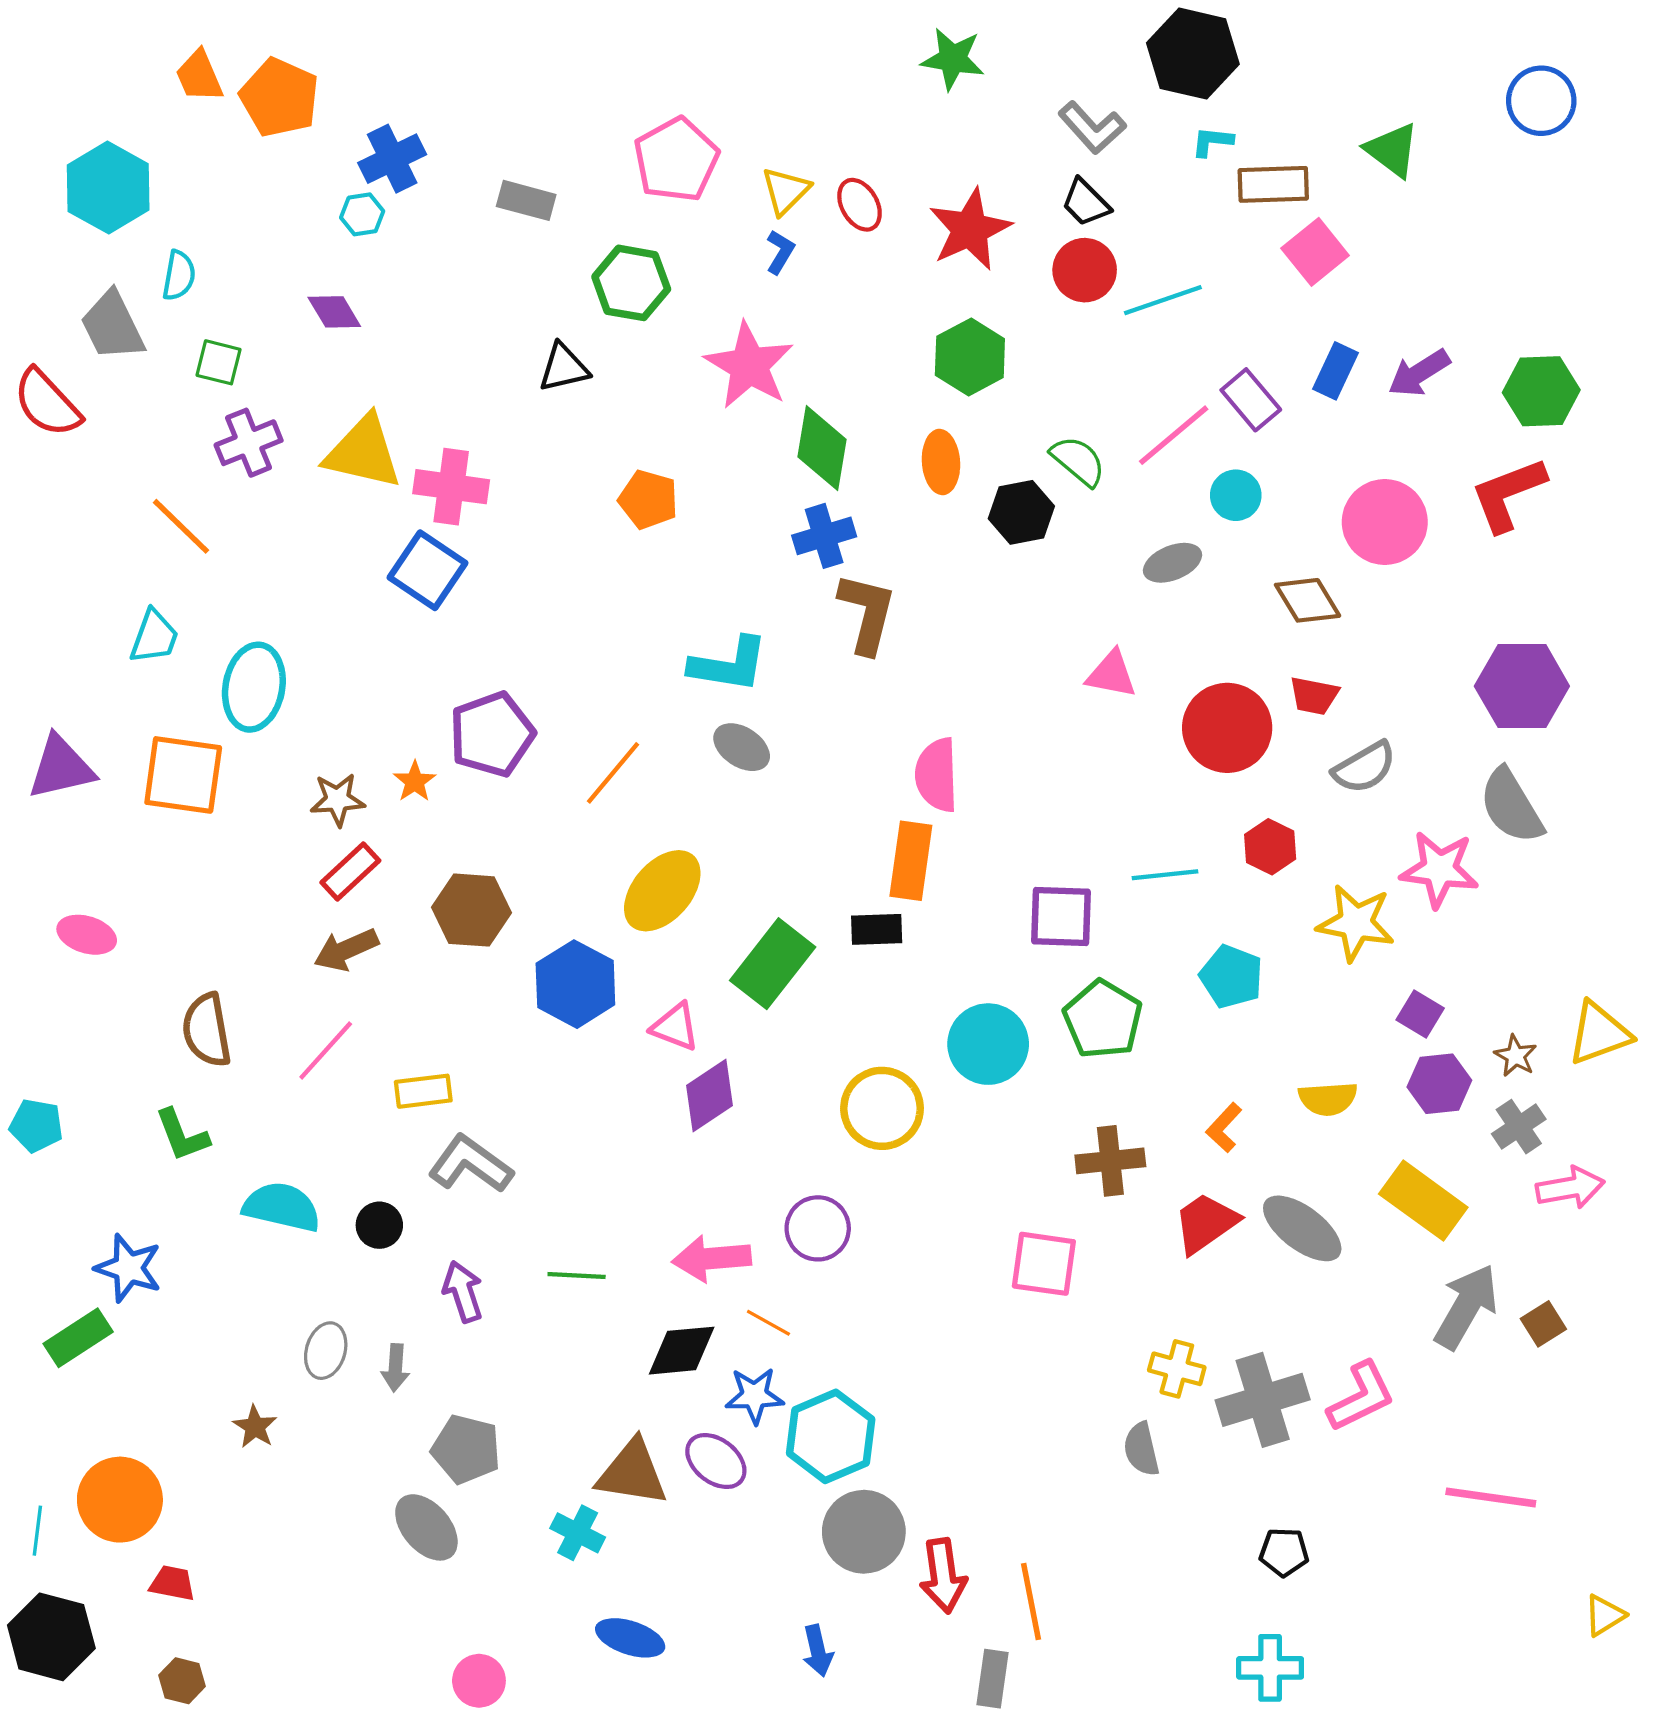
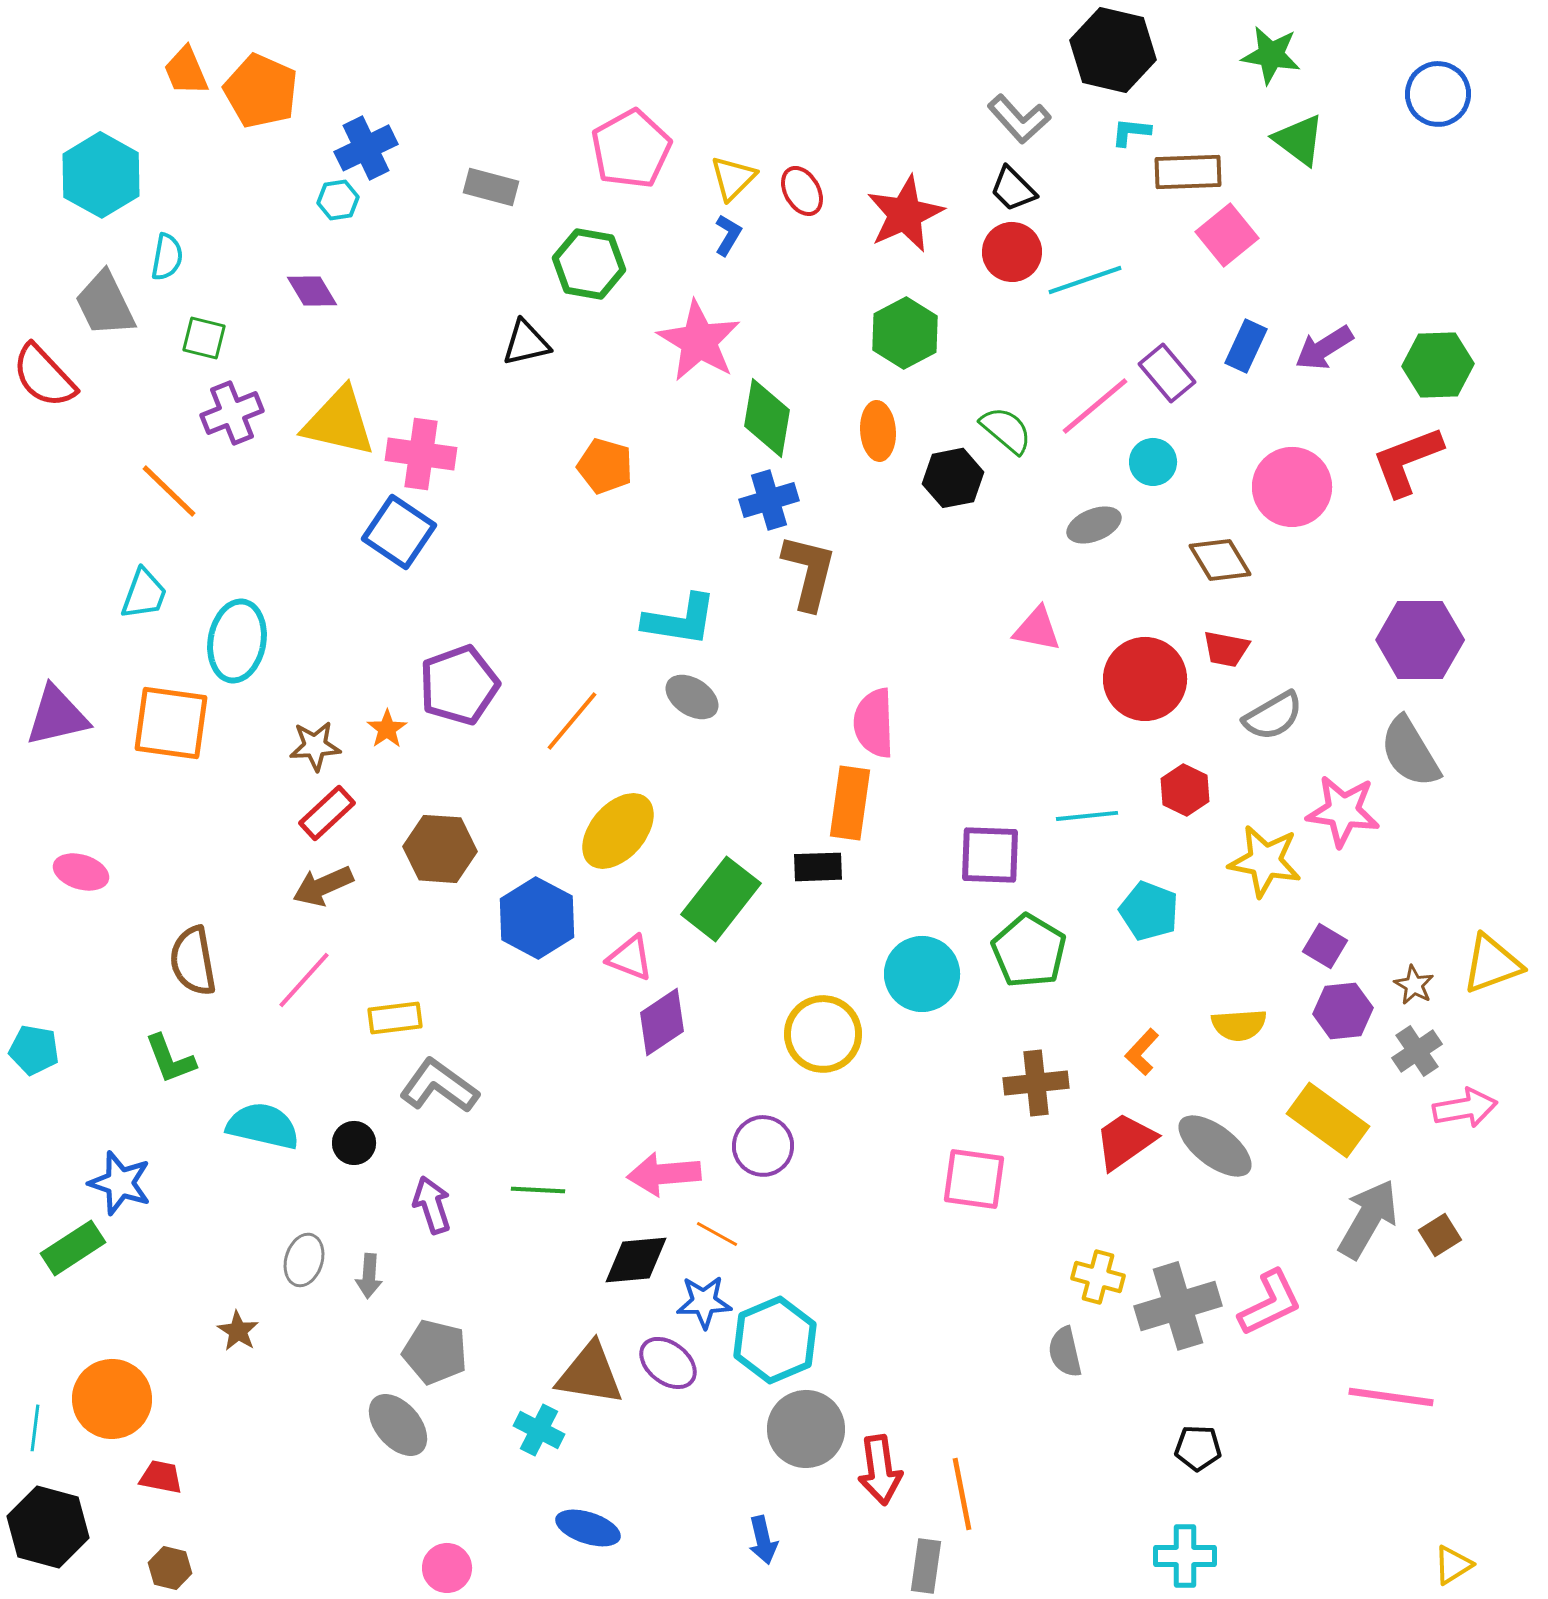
green star: (953, 59) -> (1271, 55), moved
yellow triangle: (1604, 1615) -> (1453, 1565), moved

